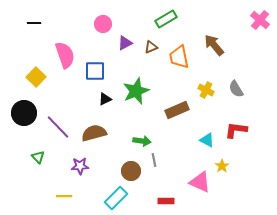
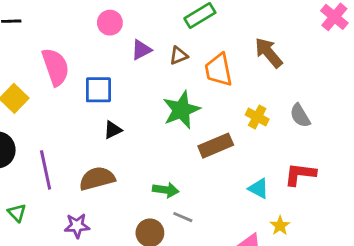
green star: (136, 91) -> (181, 110), moved
purple line: (58, 127) -> (46, 170), turned 32
gray line: (154, 160) -> (183, 217), turned -56

